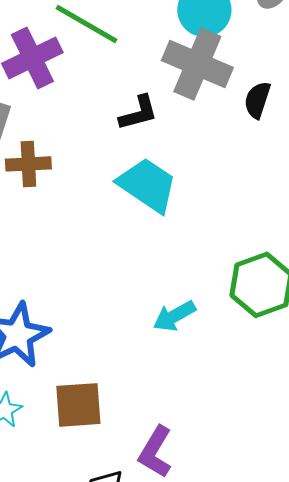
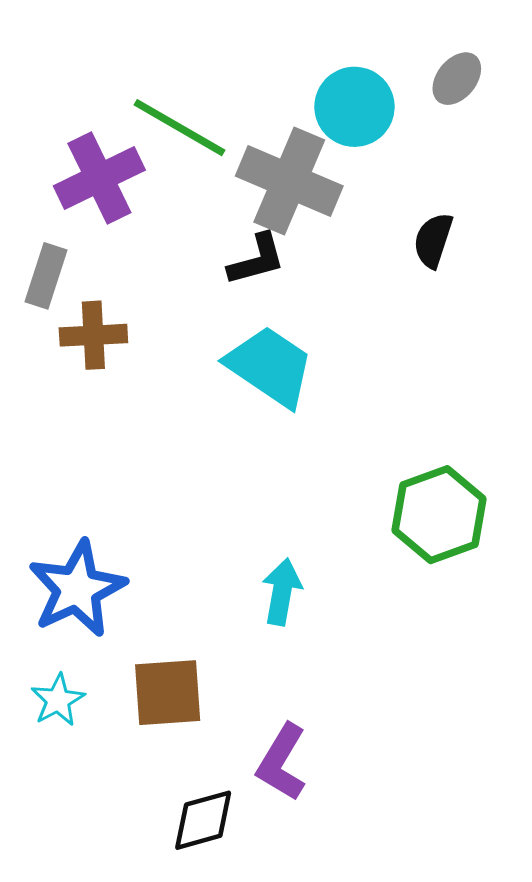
gray cross: (197, 64) -> (289, 181), moved
cyan arrow: (174, 316) -> (282, 592), moved, turned 129

